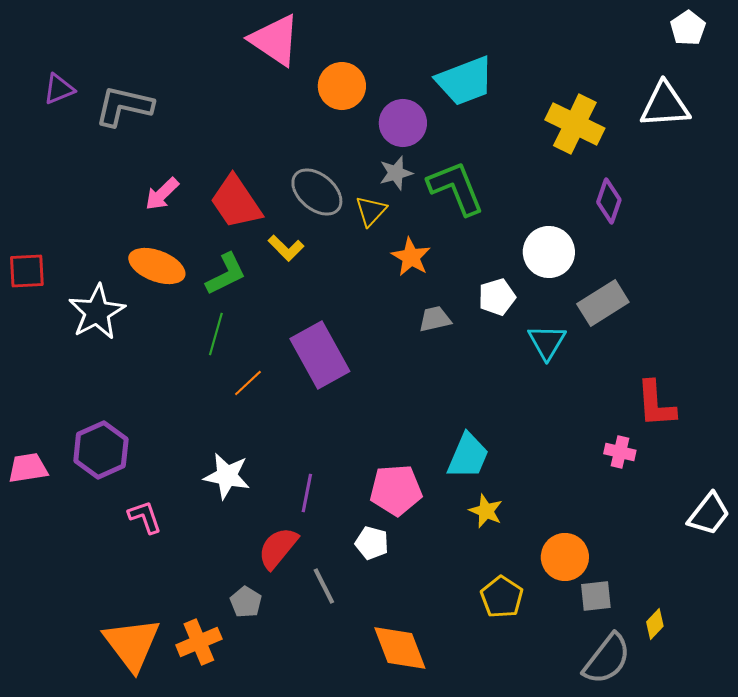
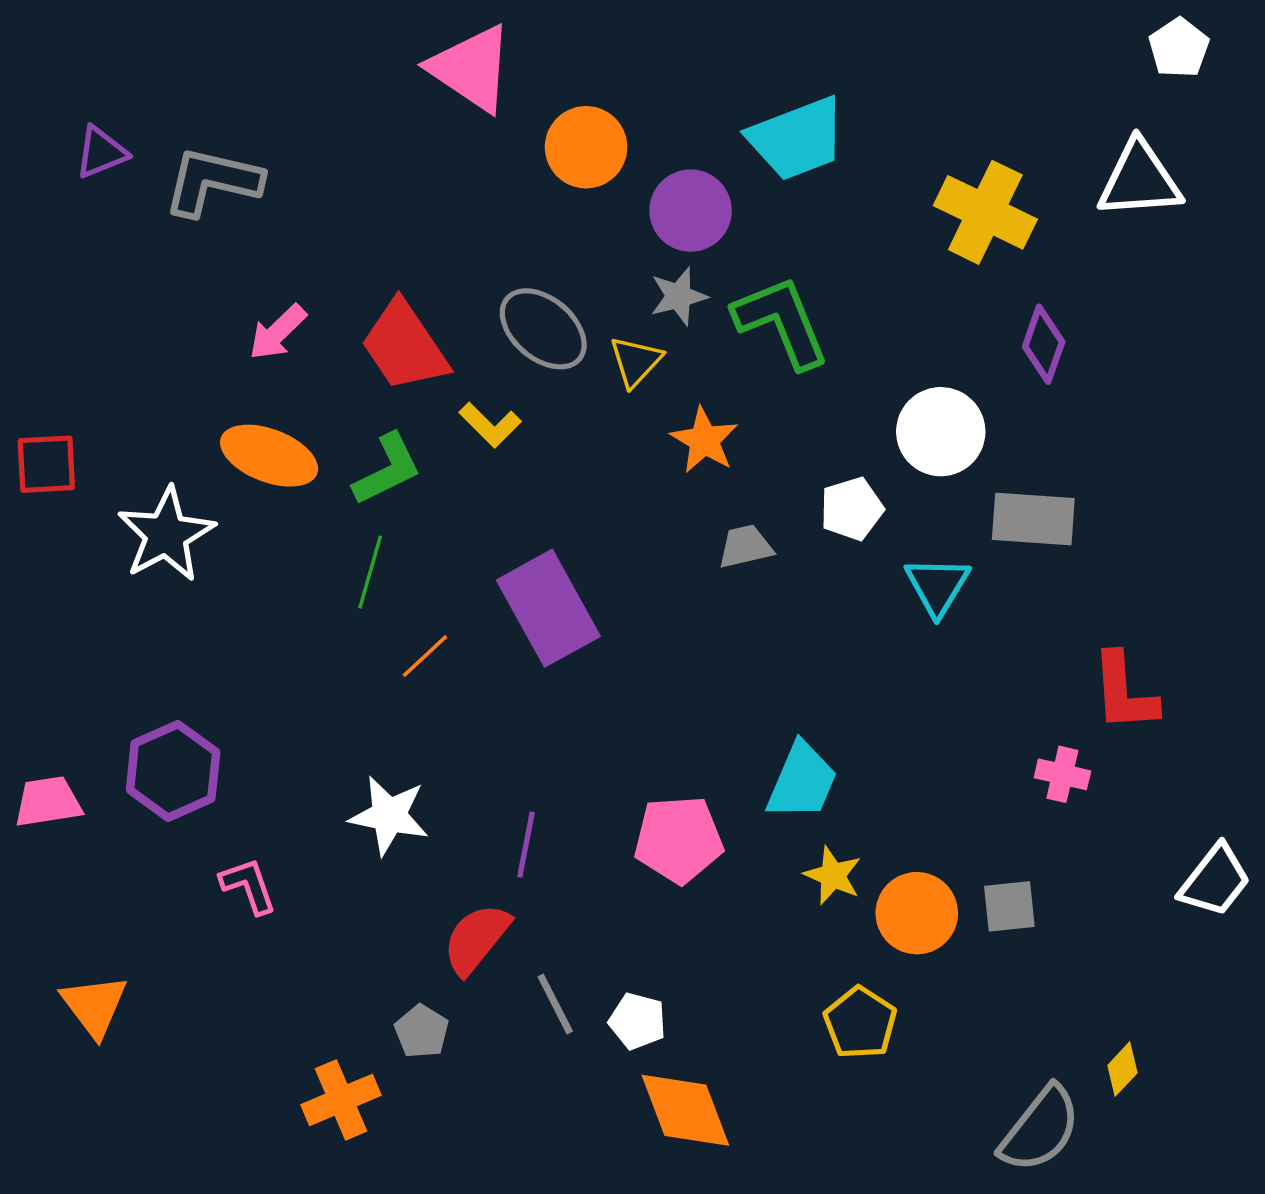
gray rectangle: (603, 303) -> (1033, 519), turned 36
white pentagon: (372, 543) -> (637, 1021), moved
orange circle: (565, 557) -> (917, 913), moved
gray square: (596, 596) -> (1009, 906), moved
orange triangle: (132, 644) -> (94, 1006), moved, size x0.7

